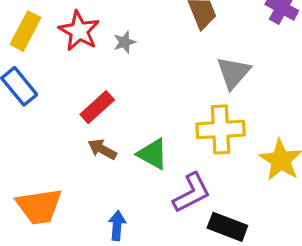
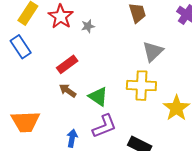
purple L-shape: (192, 193) -> (104, 126), moved

